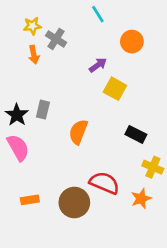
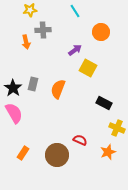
yellow star: (32, 26) -> (30, 10), moved
gray cross: (56, 39) -> (43, 30), turned -35
orange semicircle: (78, 132) -> (58, 89), moved
red semicircle: (104, 183) -> (80, 140), size x0.6
orange rectangle: (30, 200) -> (23, 153), turned -48

